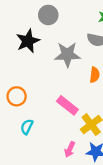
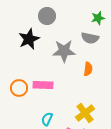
pink rectangle: (67, 105) -> (43, 85), moved, turned -36
cyan semicircle: (27, 127) -> (47, 119), moved

